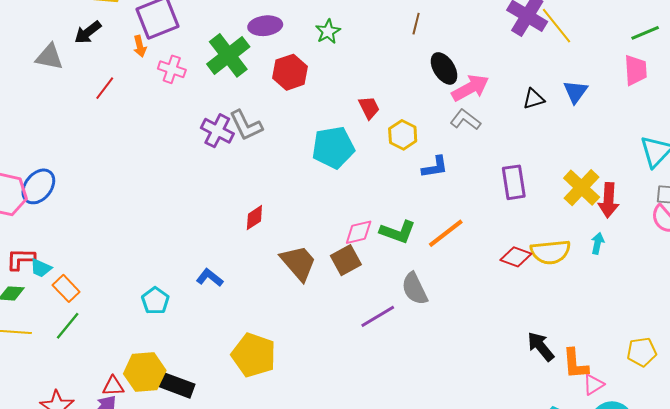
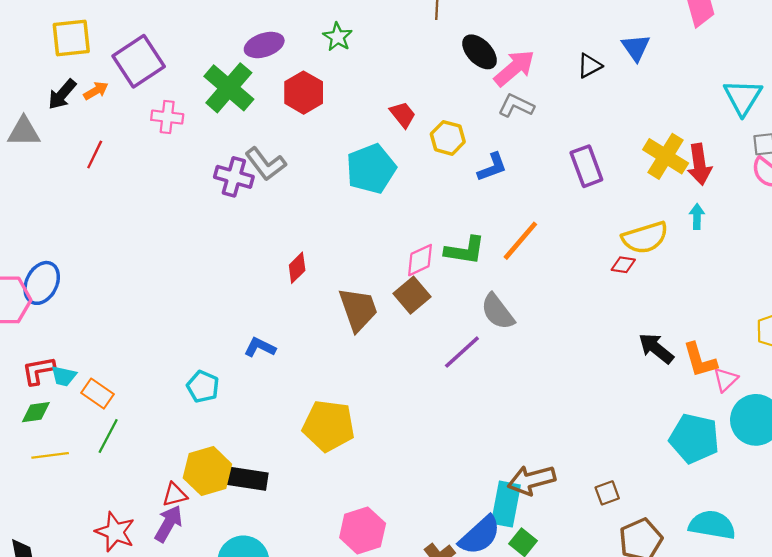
orange arrow: (140, 46) -> (96, 91), moved, turned -95
red diamond: (516, 257) -> (623, 265), moved, size x0.7
brown trapezoid: (298, 263) -> (358, 309), turned 33

